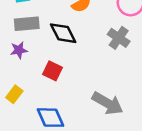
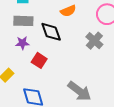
purple star: (19, 50) -> (22, 43), moved

